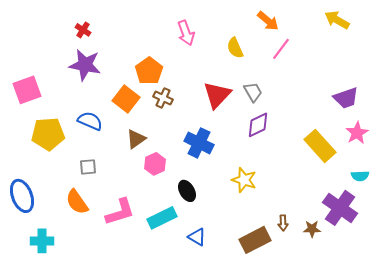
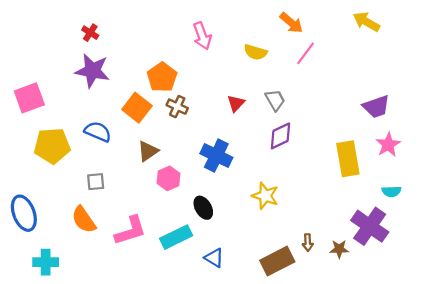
yellow semicircle: (235, 48) -> (256, 52), turned -50
red triangle: (217, 95) -> (236, 103), size x0.6
yellow rectangle: (320, 146) -> (348, 159), turned 32

